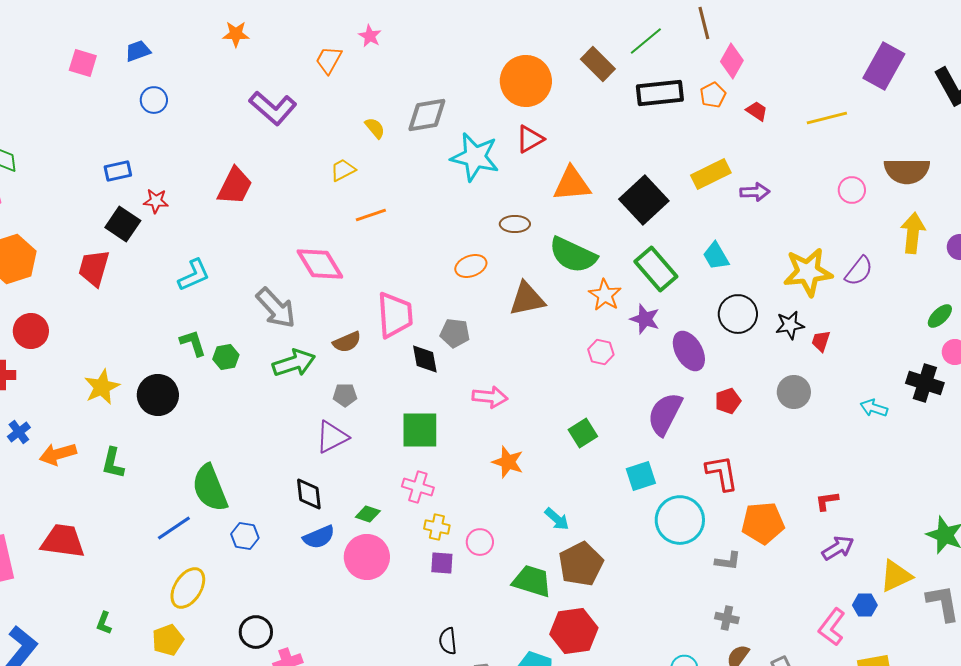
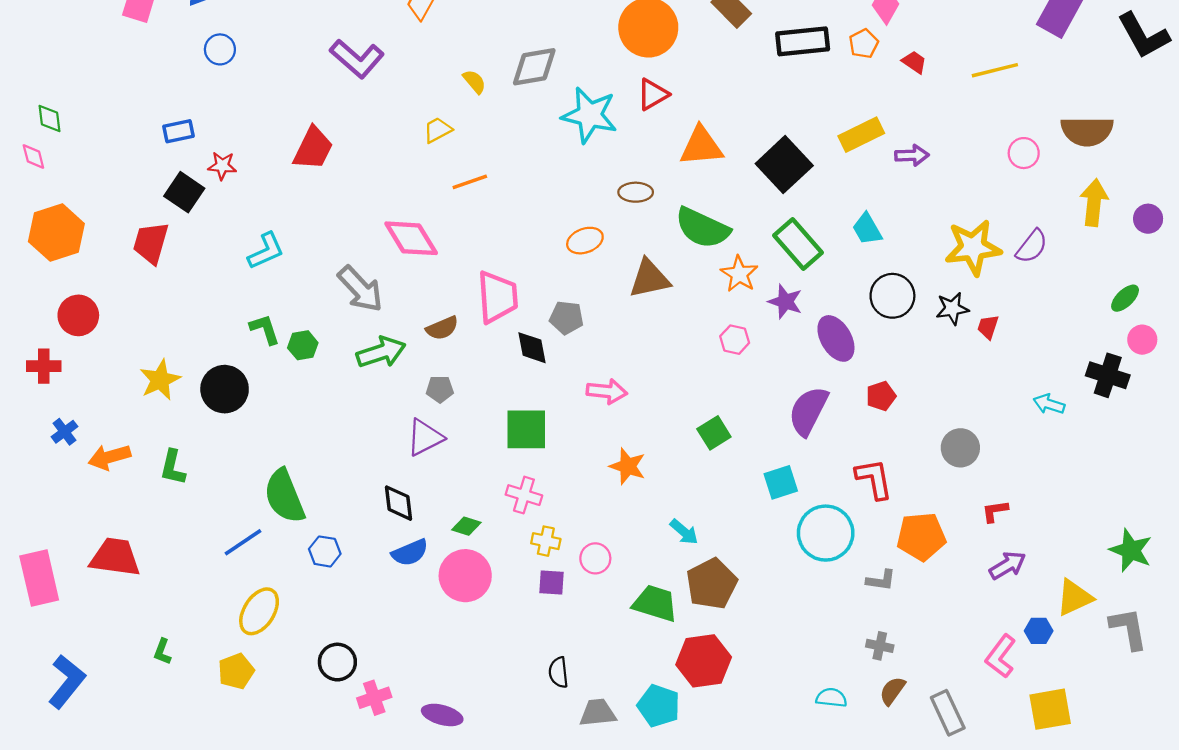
gray circle: (794, 392) -> (960, 448), moved

